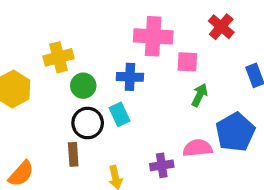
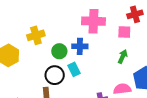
red cross: (221, 27) -> (135, 14), turned 35
pink square: (187, 62) -> (124, 32), moved
green circle: (83, 86) -> (59, 51), moved

